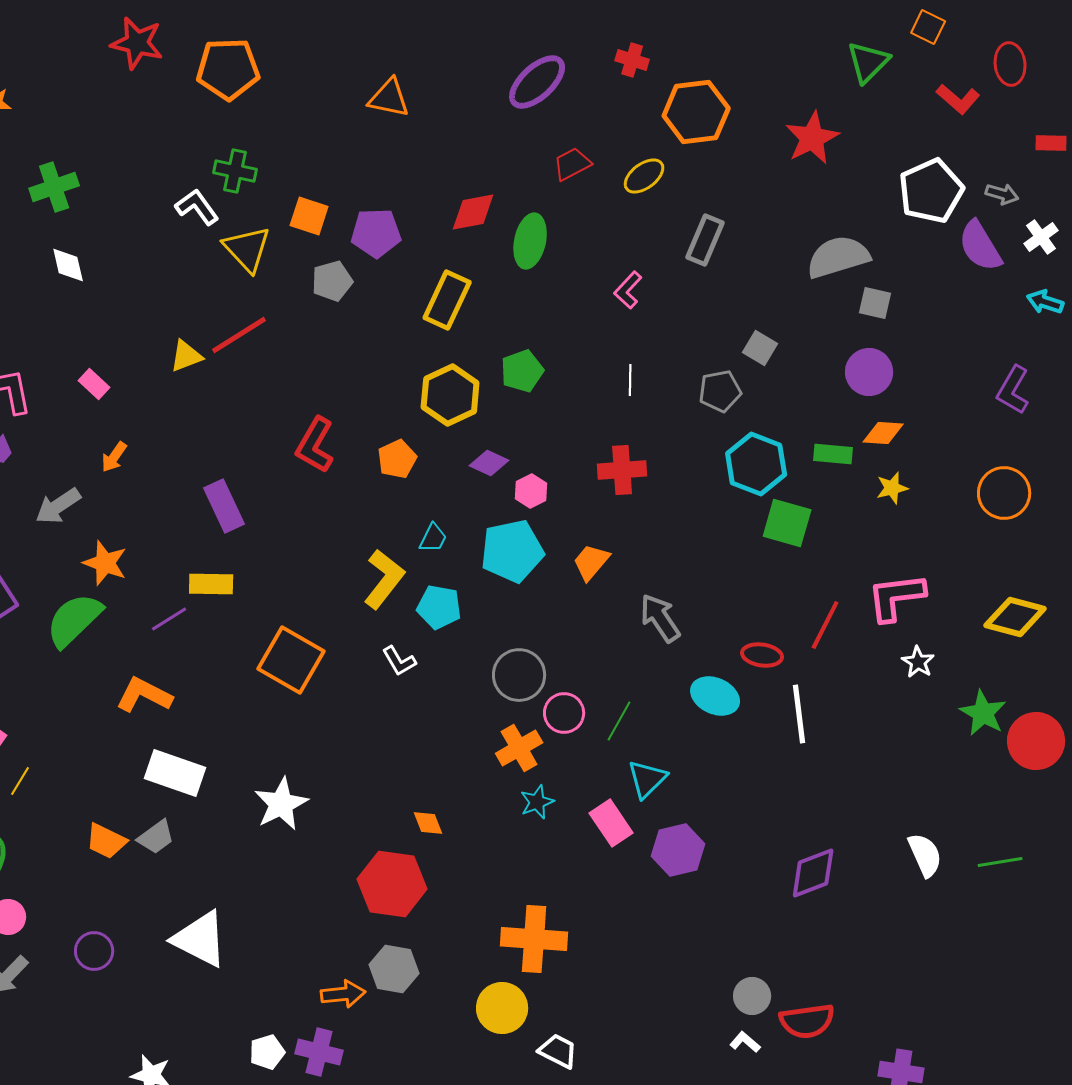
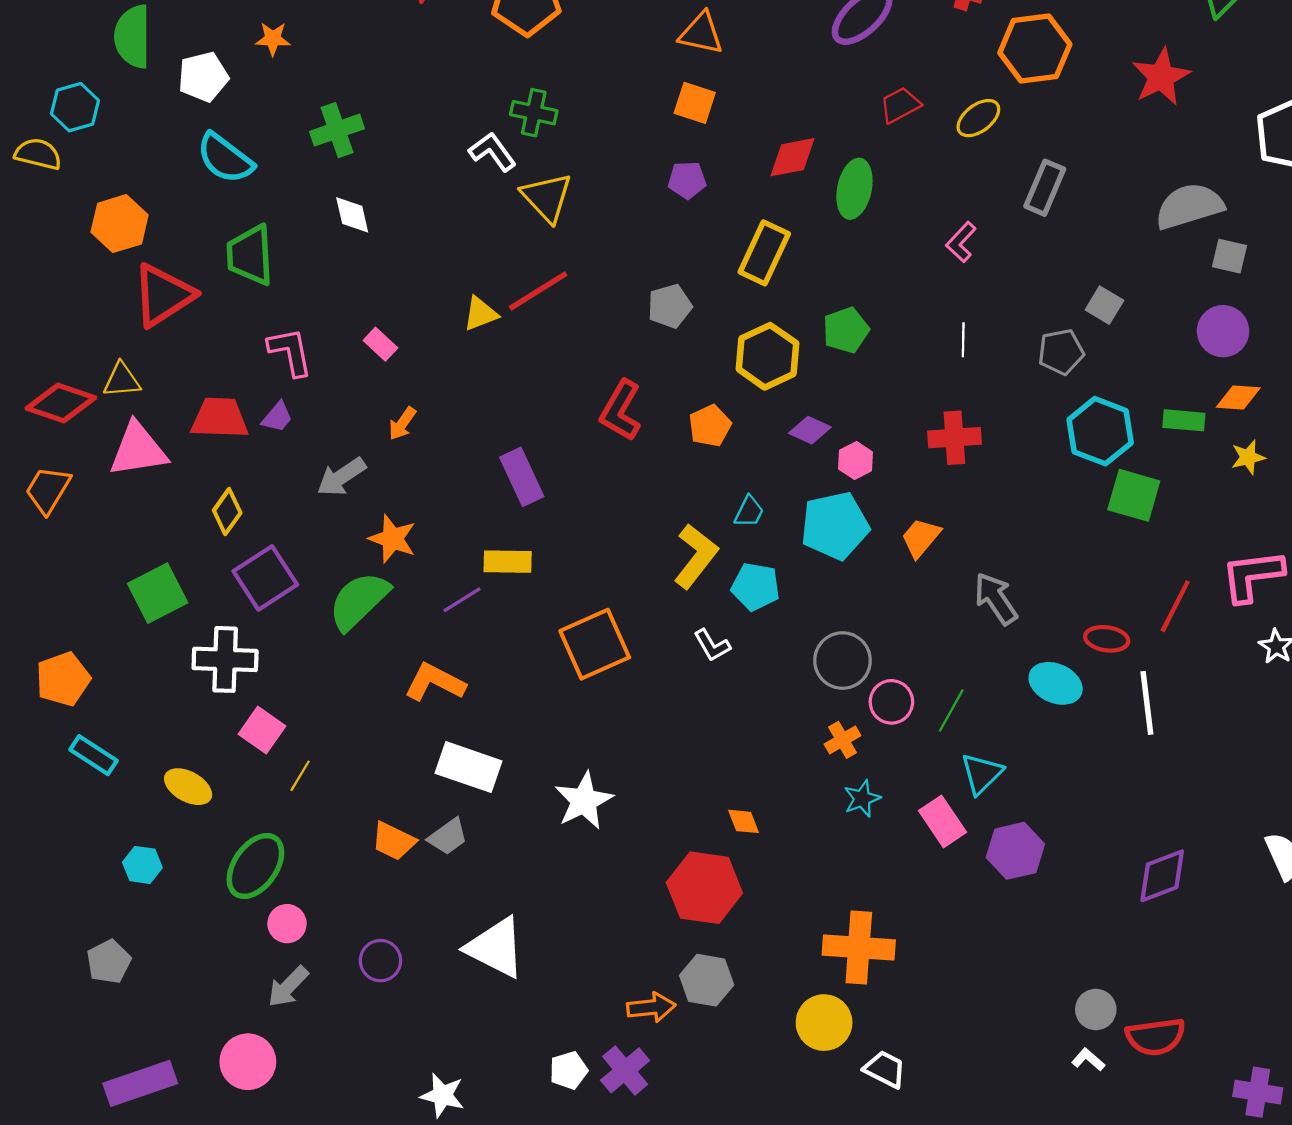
orange square: (309, 216) -> (695, 103), moved
purple pentagon: (376, 233) -> (687, 180), size x0.7
gray pentagon: (332, 281) -> (670, 306), moved
orange square: (291, 660) -> (595, 644), turned 36
orange cross: (519, 748) -> (843, 740), size x0.7
purple cross: (319, 1052) -> (625, 1070), turned 36

